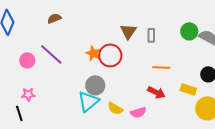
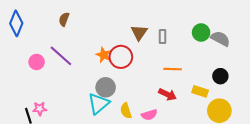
brown semicircle: (54, 18) -> (64, 19), turned -48
pink star: (28, 94) -> (40, 109), moved
yellow semicircle: (115, 108) -> (126, 111), turned 42

